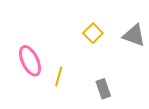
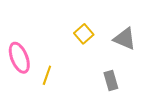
gray rectangle: (103, 89) -> (111, 80), moved

